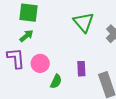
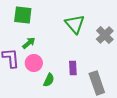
green arrow: (26, 36) -> (29, 43), moved

